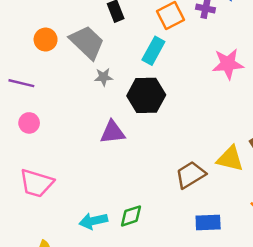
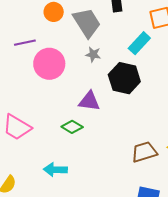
purple line: (21, 83) -> (25, 43), turned -40
pink circle: (29, 123) -> (49, 64), moved, size x1.8
green diamond: (131, 216) -> (72, 127), moved, turned 35

